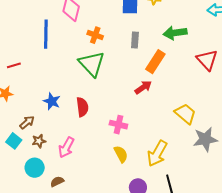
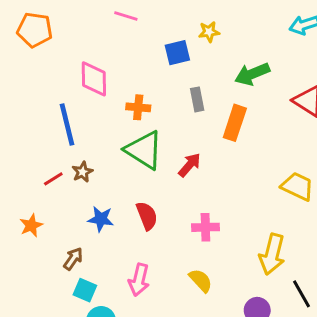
red line: (14, 65) -> (53, 179), moved
red arrow: (143, 87) -> (190, 165), moved
cyan square: (14, 141) -> (85, 290), moved
brown star: (39, 141) -> (82, 172), moved
yellow semicircle: (121, 154) -> (201, 280), moved

